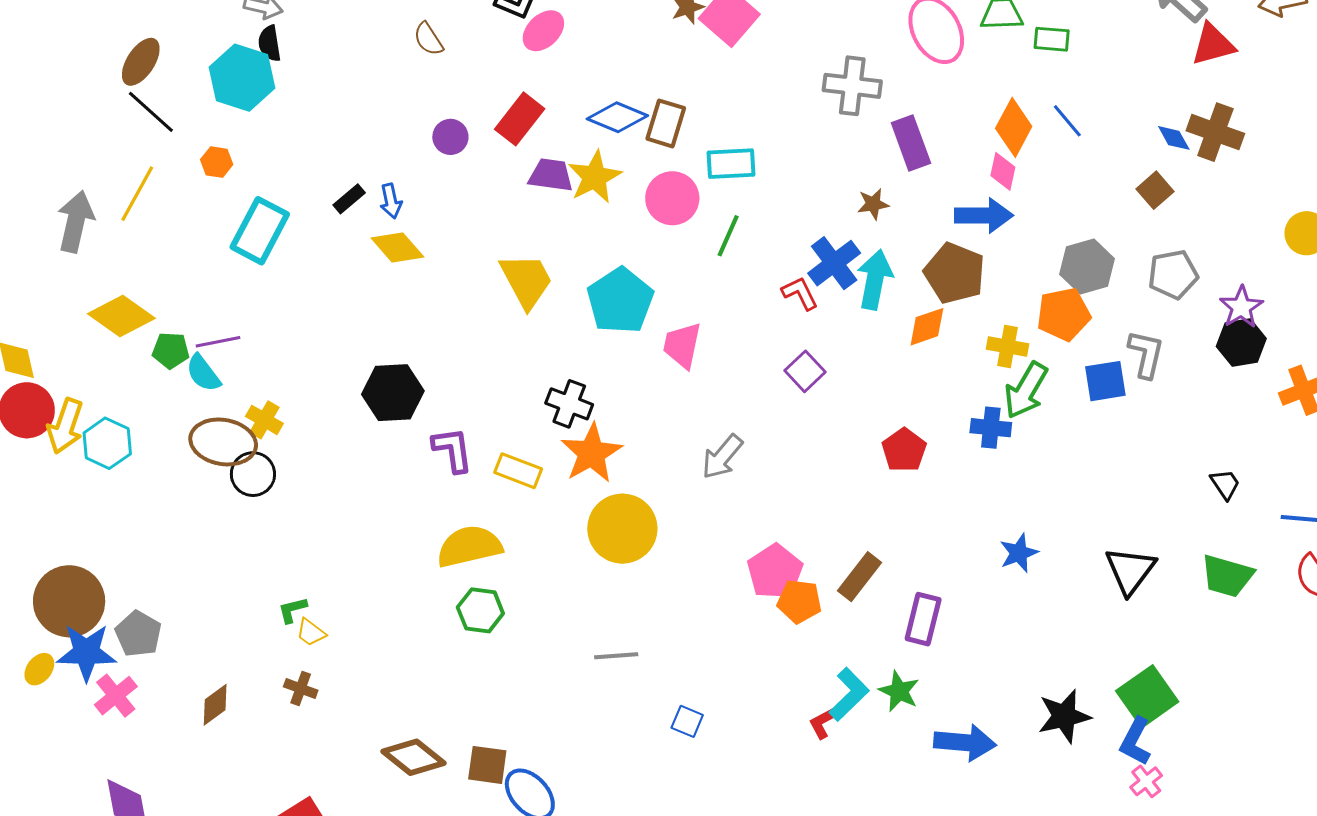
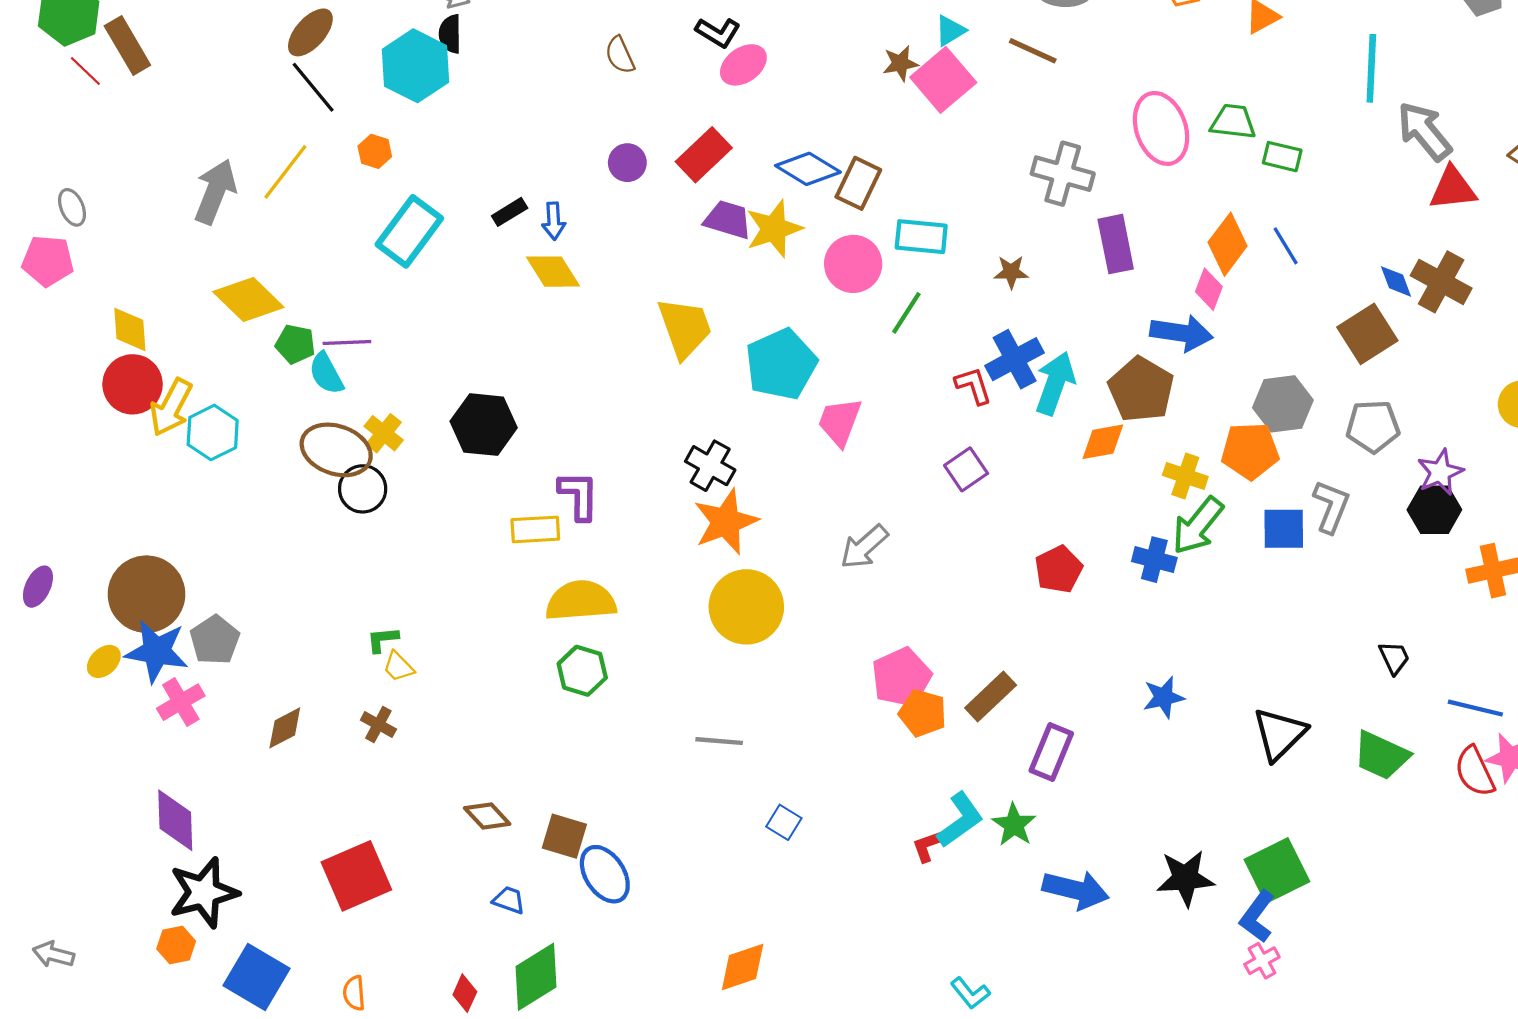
brown square: (1155, 190) -> (1367, 334), size x1.5
brown star: (873, 204) -> (1011, 272), moved
black hexagon: (393, 393) -> (484, 425), moved
yellow rectangle: (518, 471) -> (535, 529), moved, turned -33
brown diamond: (413, 757) -> (487, 816), size x0.7

